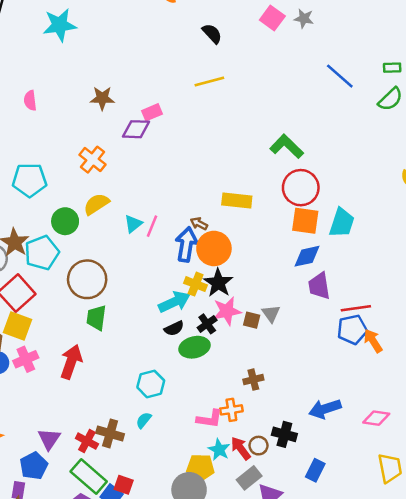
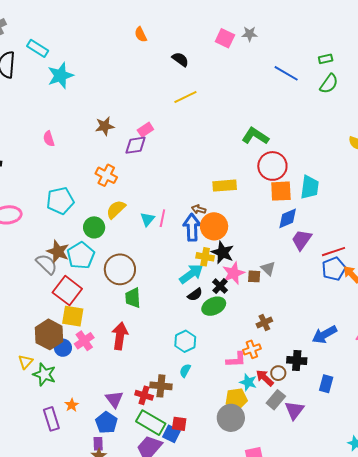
purple trapezoid: (319, 286) -> (302, 240), turned 55

